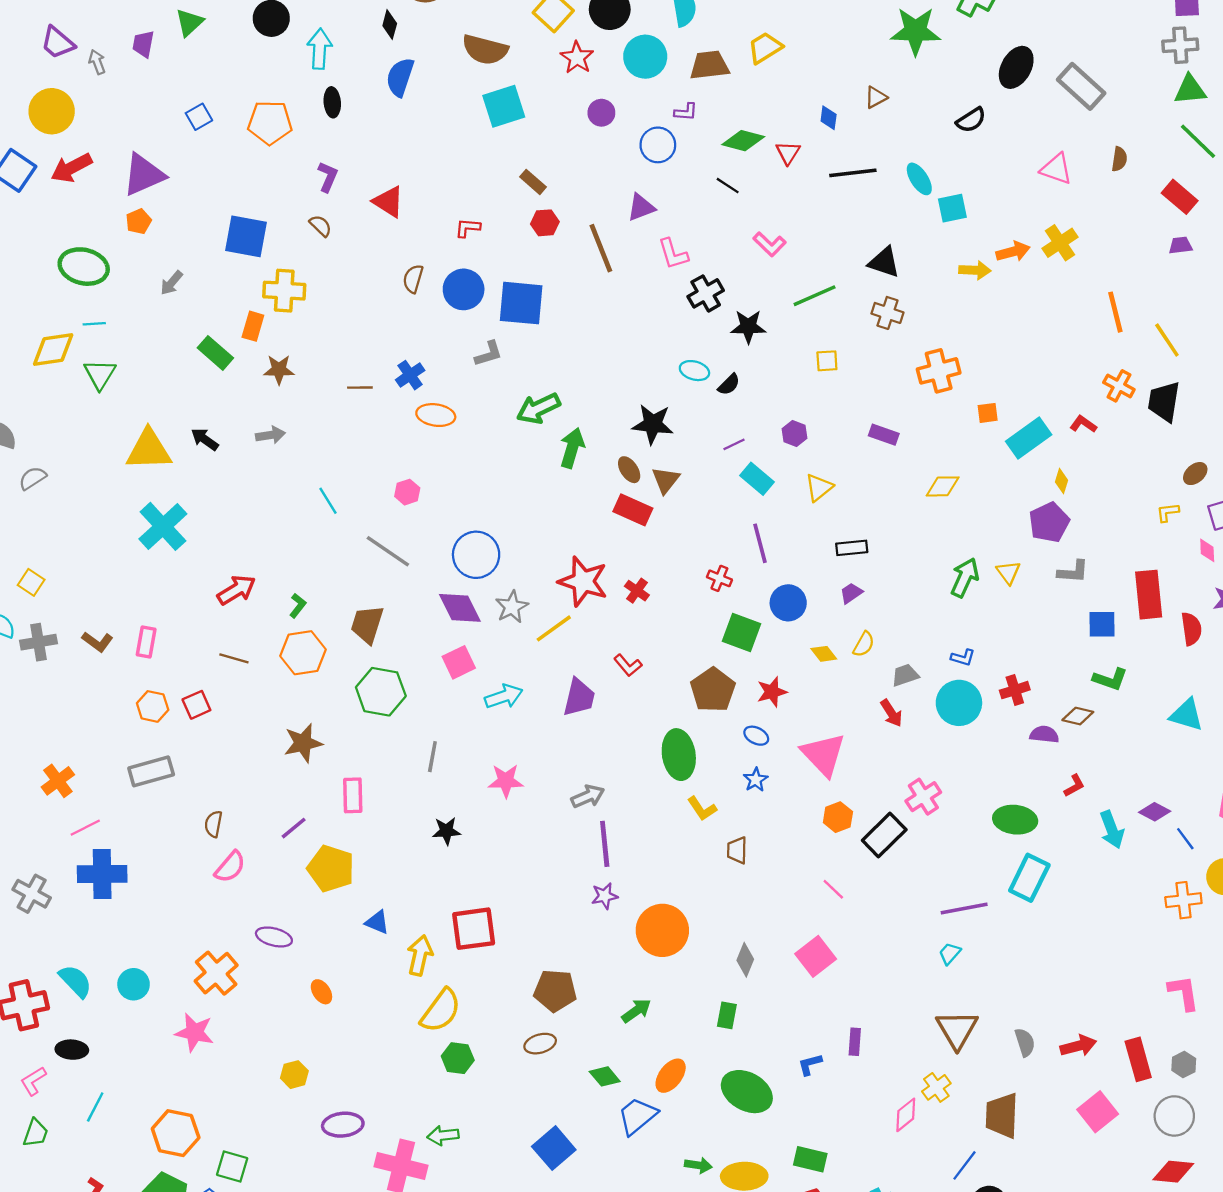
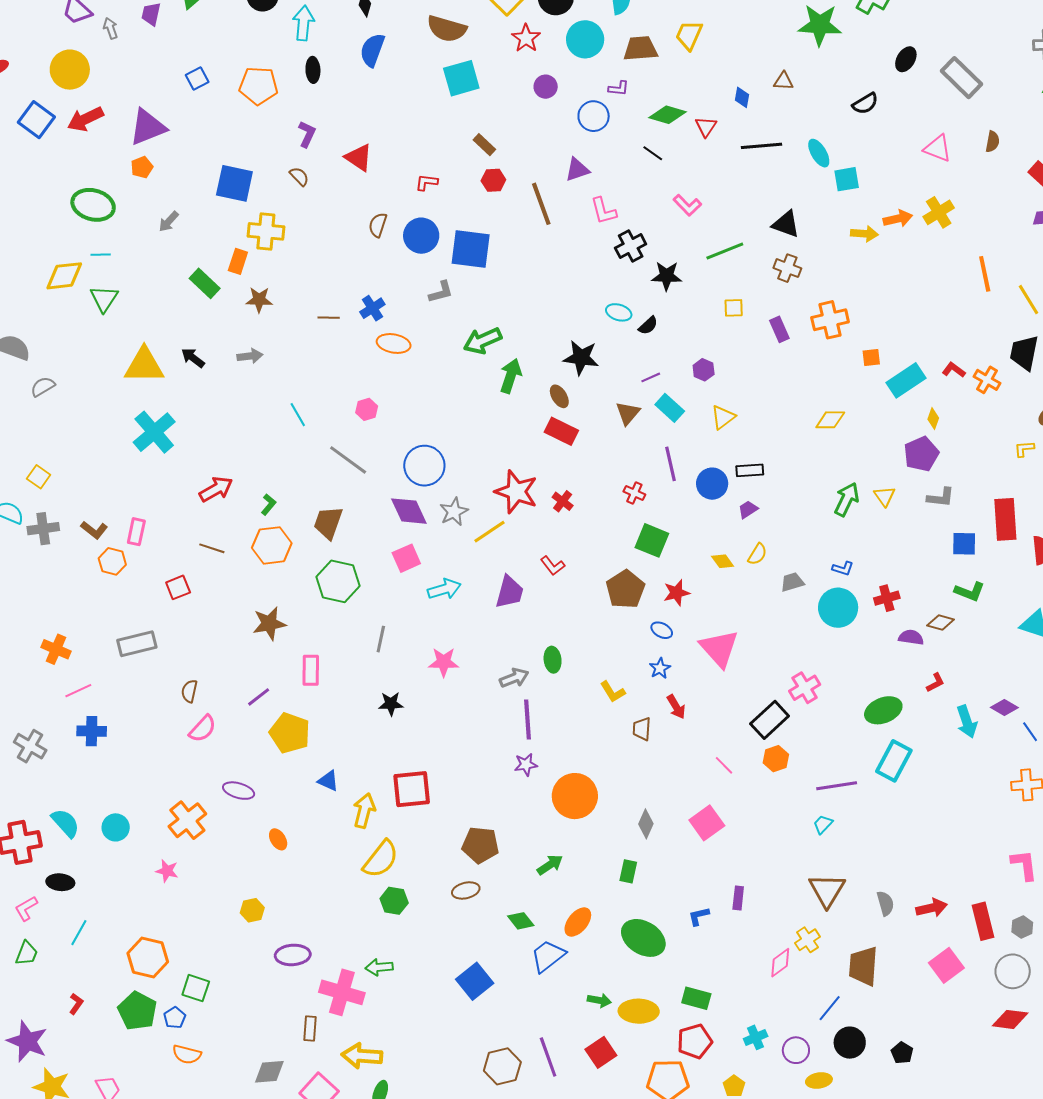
yellow trapezoid: (765, 48) -> (689, 35), turned -36
black ellipse: (1016, 67) -> (906, 59), size x0.7
brown triangle: (876, 97) -> (784, 81), turned 30
orange cross: (1119, 386) -> (987, 380), moved
purple rectangle: (884, 435) -> (779, 329), moved, turned 45
brown triangle: (666, 480) -> (628, 413), moved
blue circle: (788, 603) -> (712, 484), moved
orange hexagon: (153, 706) -> (112, 561), moved
red arrow: (891, 713) -> (676, 707), moved
green ellipse: (679, 755) -> (553, 660), moved, size x0.6
orange cross: (58, 781) -> (56, 649), turned -32
orange hexagon: (838, 817) -> (776, 759), moved
green ellipse: (1015, 820) -> (883, 710), turned -30
blue cross: (102, 874) -> (92, 731), size x0.7
pink star: (195, 1032) -> (167, 871), size x0.7

